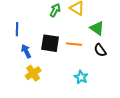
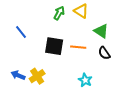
blue line: (17, 29) -> (21, 32), turned -40
blue arrow: (26, 51) -> (18, 75), moved, turned -40

